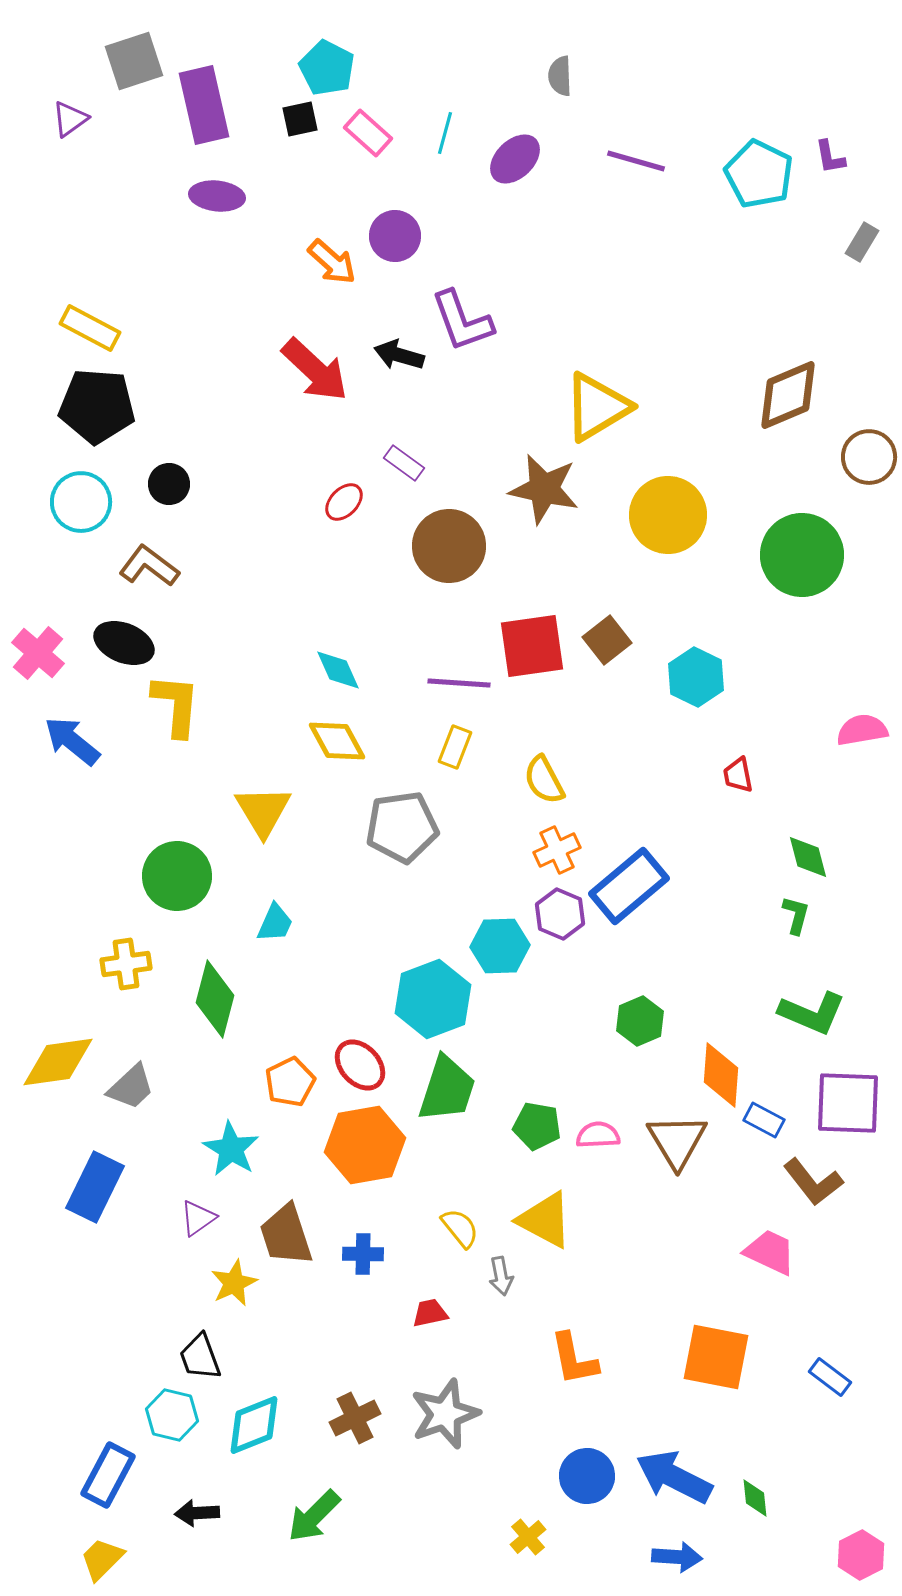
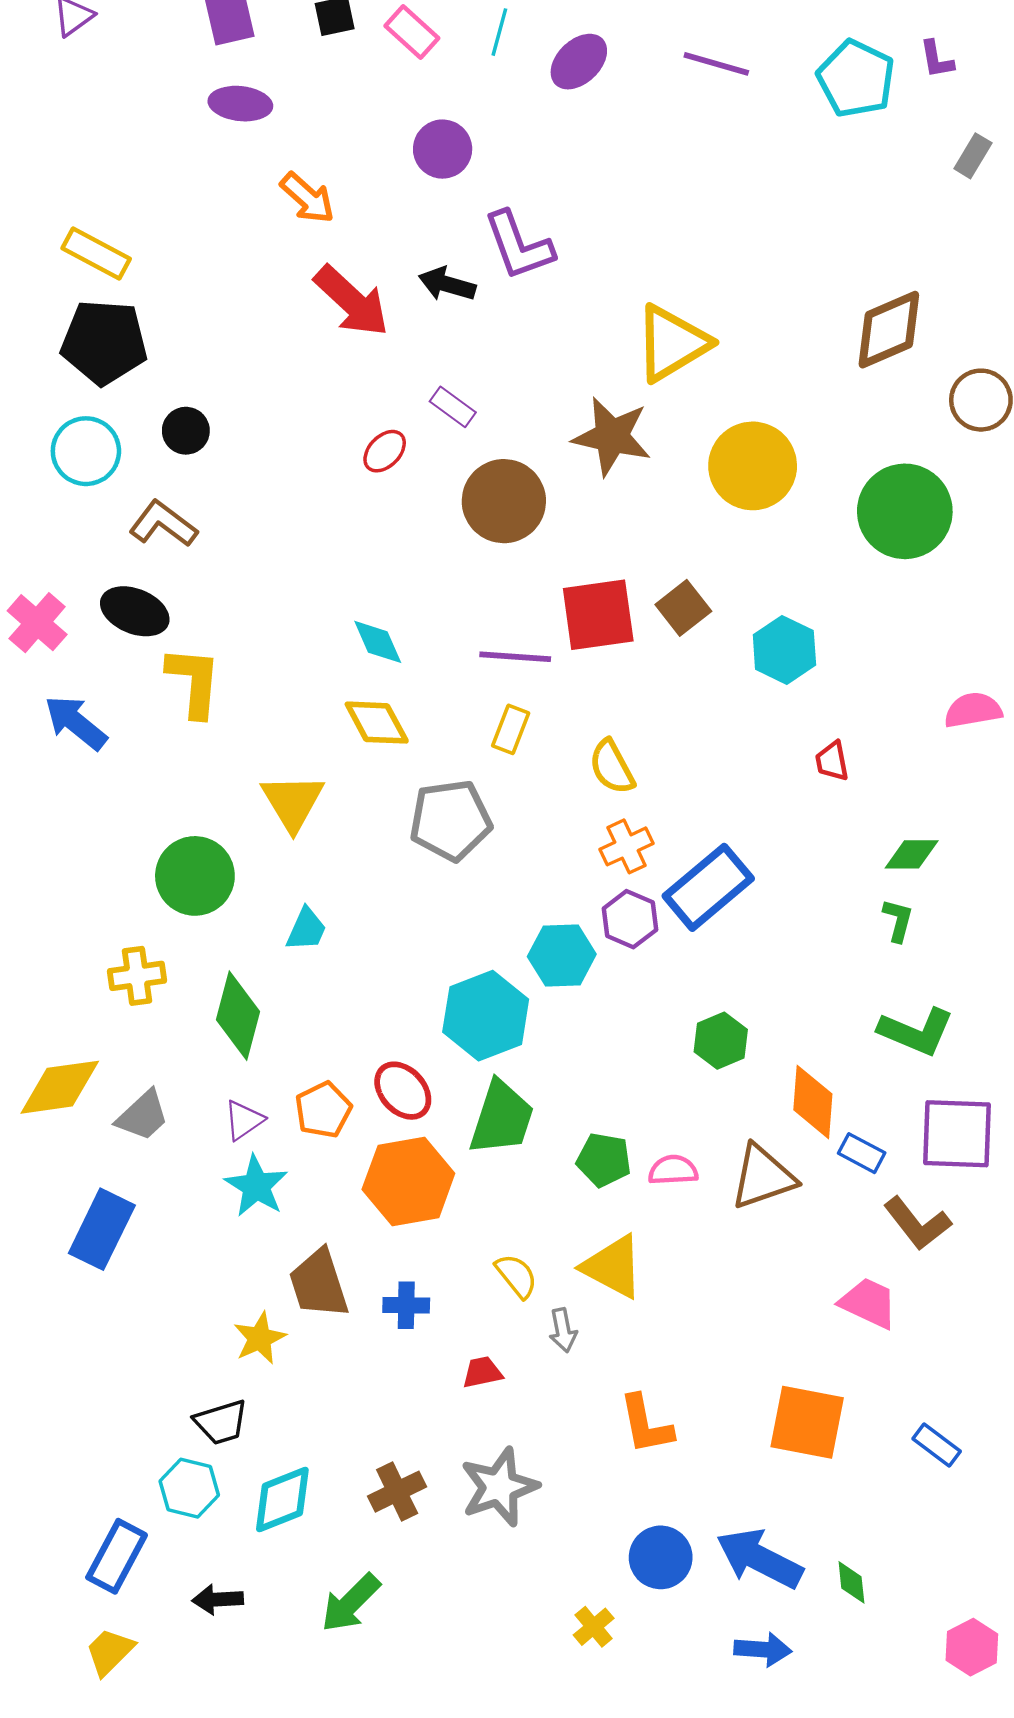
orange arrow: (332, 262) -> (307, 198), moved
green diamond: (808, 857) -> (912, 854), turned -75
brown triangle: (677, 1141) -> (763, 1177), turned 42
purple triangle: (198, 1218) -> (244, 1120), moved
black trapezoid: (200, 1357) -> (221, 1422), turned -87

